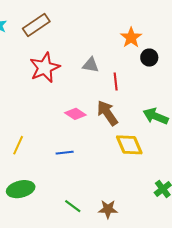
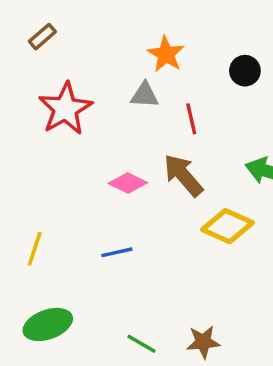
brown rectangle: (36, 25) -> (42, 37), size x0.6
orange star: (131, 38) -> (166, 54), moved
yellow diamond: (129, 145) -> (227, 226), turned -36

